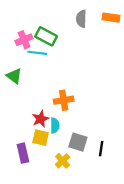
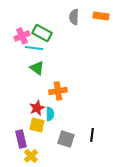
green triangle: (14, 76) -> (37, 68), moved
gray square: (78, 142) -> (66, 139), moved
yellow cross: (63, 161) -> (31, 156), moved

